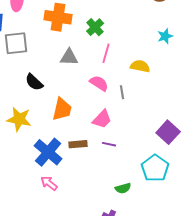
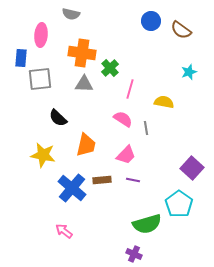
green cross: (95, 27) -> (110, 68), moved
gray triangle: (69, 57) -> (84, 84), moved
pink arrow: (49, 183) -> (64, 231), moved
green semicircle: (123, 188) -> (147, 224), size x1.8

